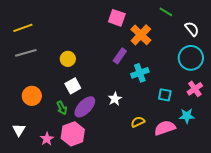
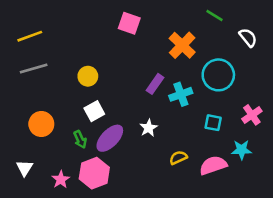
pink square: (117, 18) -> (129, 23), moved
purple rectangle: (120, 56) -> (155, 84), moved
cyan circle: (191, 58) -> (218, 75), moved

